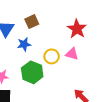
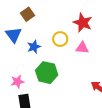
brown square: (32, 22) -> (28, 14), moved
yellow circle: (52, 56) -> (60, 39), moved

